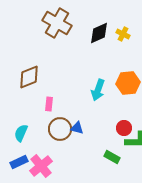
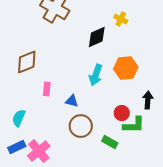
black diamond: (99, 33) -> (97, 37), moved
blue triangle: (77, 128) -> (72, 101), moved
brown circle: (60, 129) -> (81, 126), moved

